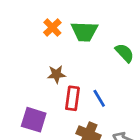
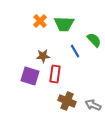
blue line: (99, 98) -> (75, 51), moved
purple square: (34, 120) -> (30, 76), moved

